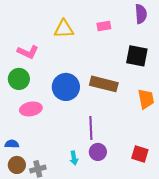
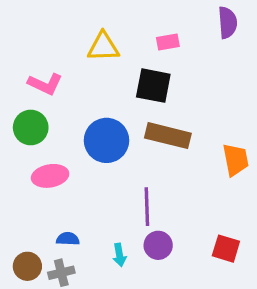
black square: (137, 56) -> (153, 86), moved
blue semicircle: (12, 144) -> (68, 239), moved

